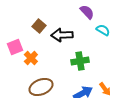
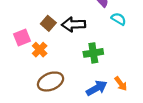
brown square: (39, 26) -> (48, 23), moved

